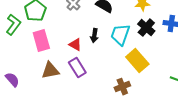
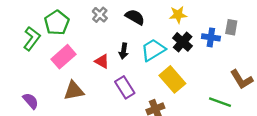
cyan trapezoid: (120, 35) -> (153, 50), turned 40
pink rectangle: (41, 41) -> (64, 57), turned 65
purple rectangle: (77, 68) -> (125, 87), moved

